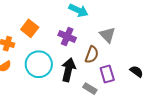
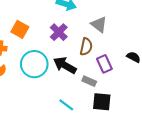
purple cross: (67, 37) -> (59, 32), turned 30
black arrow: (68, 70) -> (65, 65), turned -65

